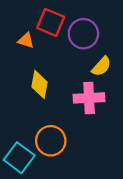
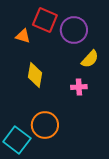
pink cross: (89, 98) -> (79, 87), size x0.6

